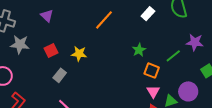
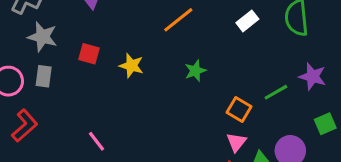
green star: (139, 50) -> (195, 71), moved
red square: (51, 51) -> (89, 54), turned 32
gray rectangle: (60, 75) -> (44, 76), moved, turned -40

